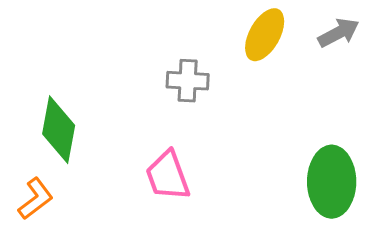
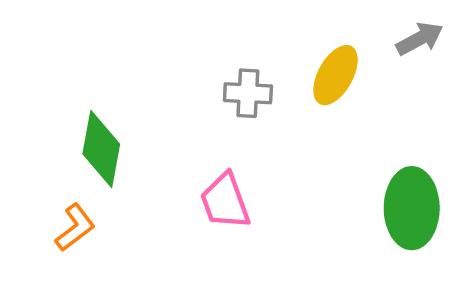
yellow ellipse: (265, 35) -> (335, 75), moved

